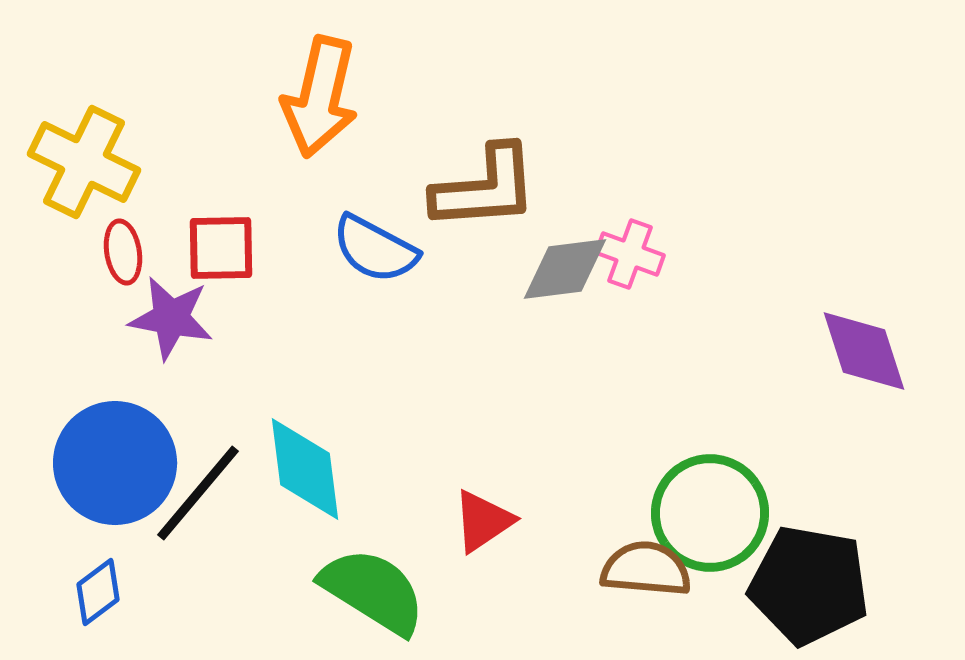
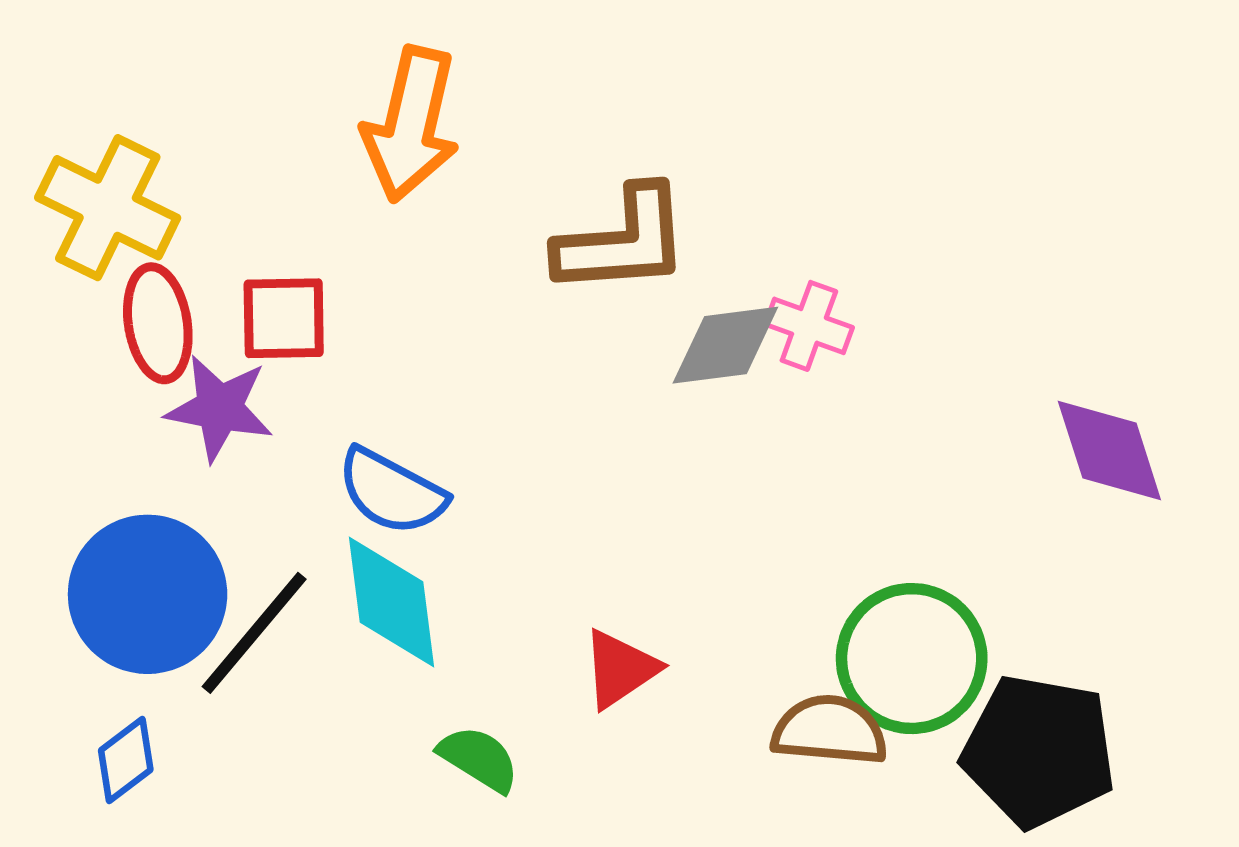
blue semicircle: (375, 249) -> (392, 492), moved
red ellipse: (123, 252) -> (158, 323), size x1.4
green semicircle: (373, 591) -> (479, 759), size x0.6

